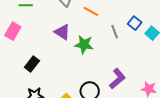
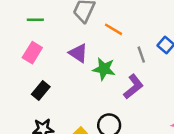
pink rectangle: (13, 31) -> (32, 53), moved
purple L-shape: (117, 79) -> (133, 87), moved

